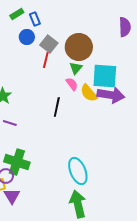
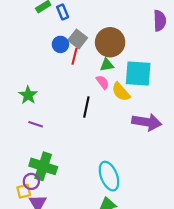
blue circle: (27, 37) -> (60, 44), moved
green triangle: (76, 68) -> (107, 65), turned 40
purple arrow: (111, 95) -> (147, 122), moved

